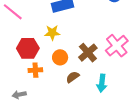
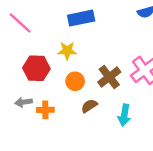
orange cross: (35, 70) -> (45, 110), moved
gray arrow: (19, 95) -> (24, 102), moved

